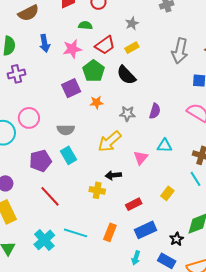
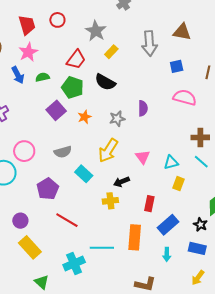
gray star: (132, 23) -> (96, 31), size x1.5
green semicircle: (85, 25) -> (43, 77), moved
yellow rectangle: (132, 48) -> (111, 52), moved
pink star: (72, 49) -> (28, 52), moved
cyan triangle: (165, 146) -> (171, 163), moved
cyan rectangle: (68, 155) -> (84, 174), moved
red rectangle: (134, 204) -> (149, 204), turned -35
orange rectangle: (110, 232) -> (135, 237), size x1.4
cyan cross: (44, 240) -> (74, 263), turned 35

